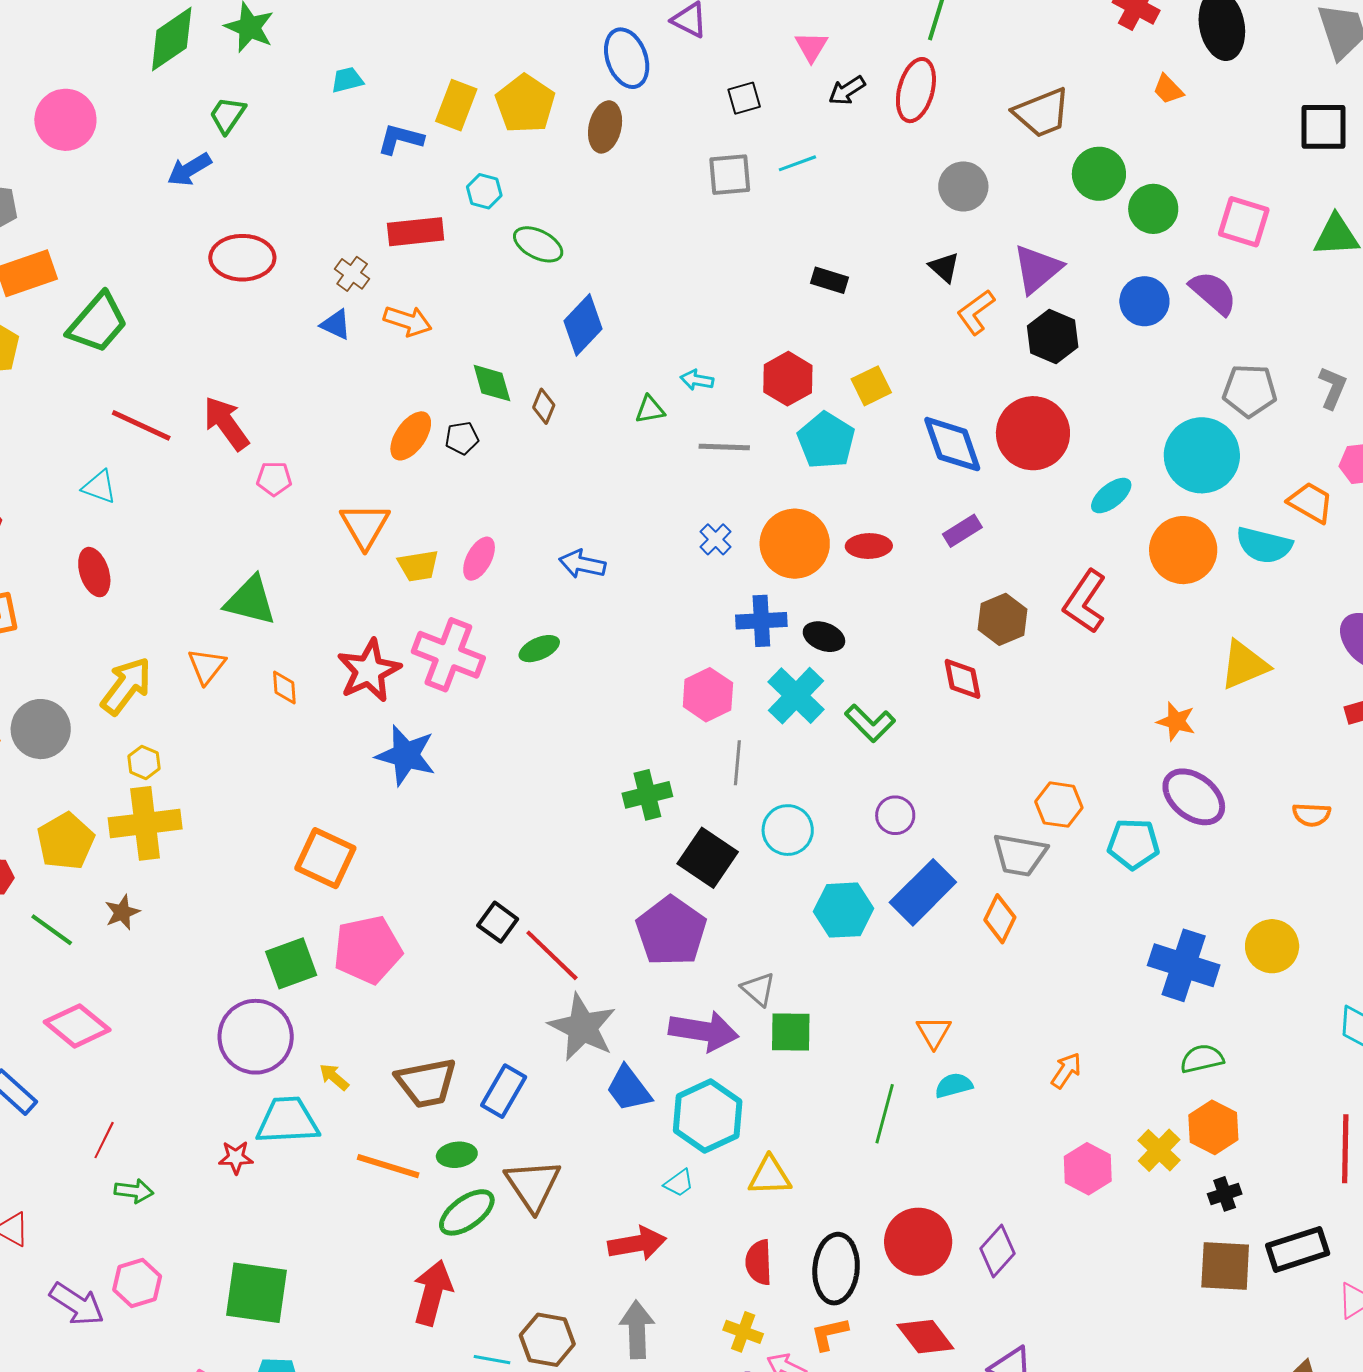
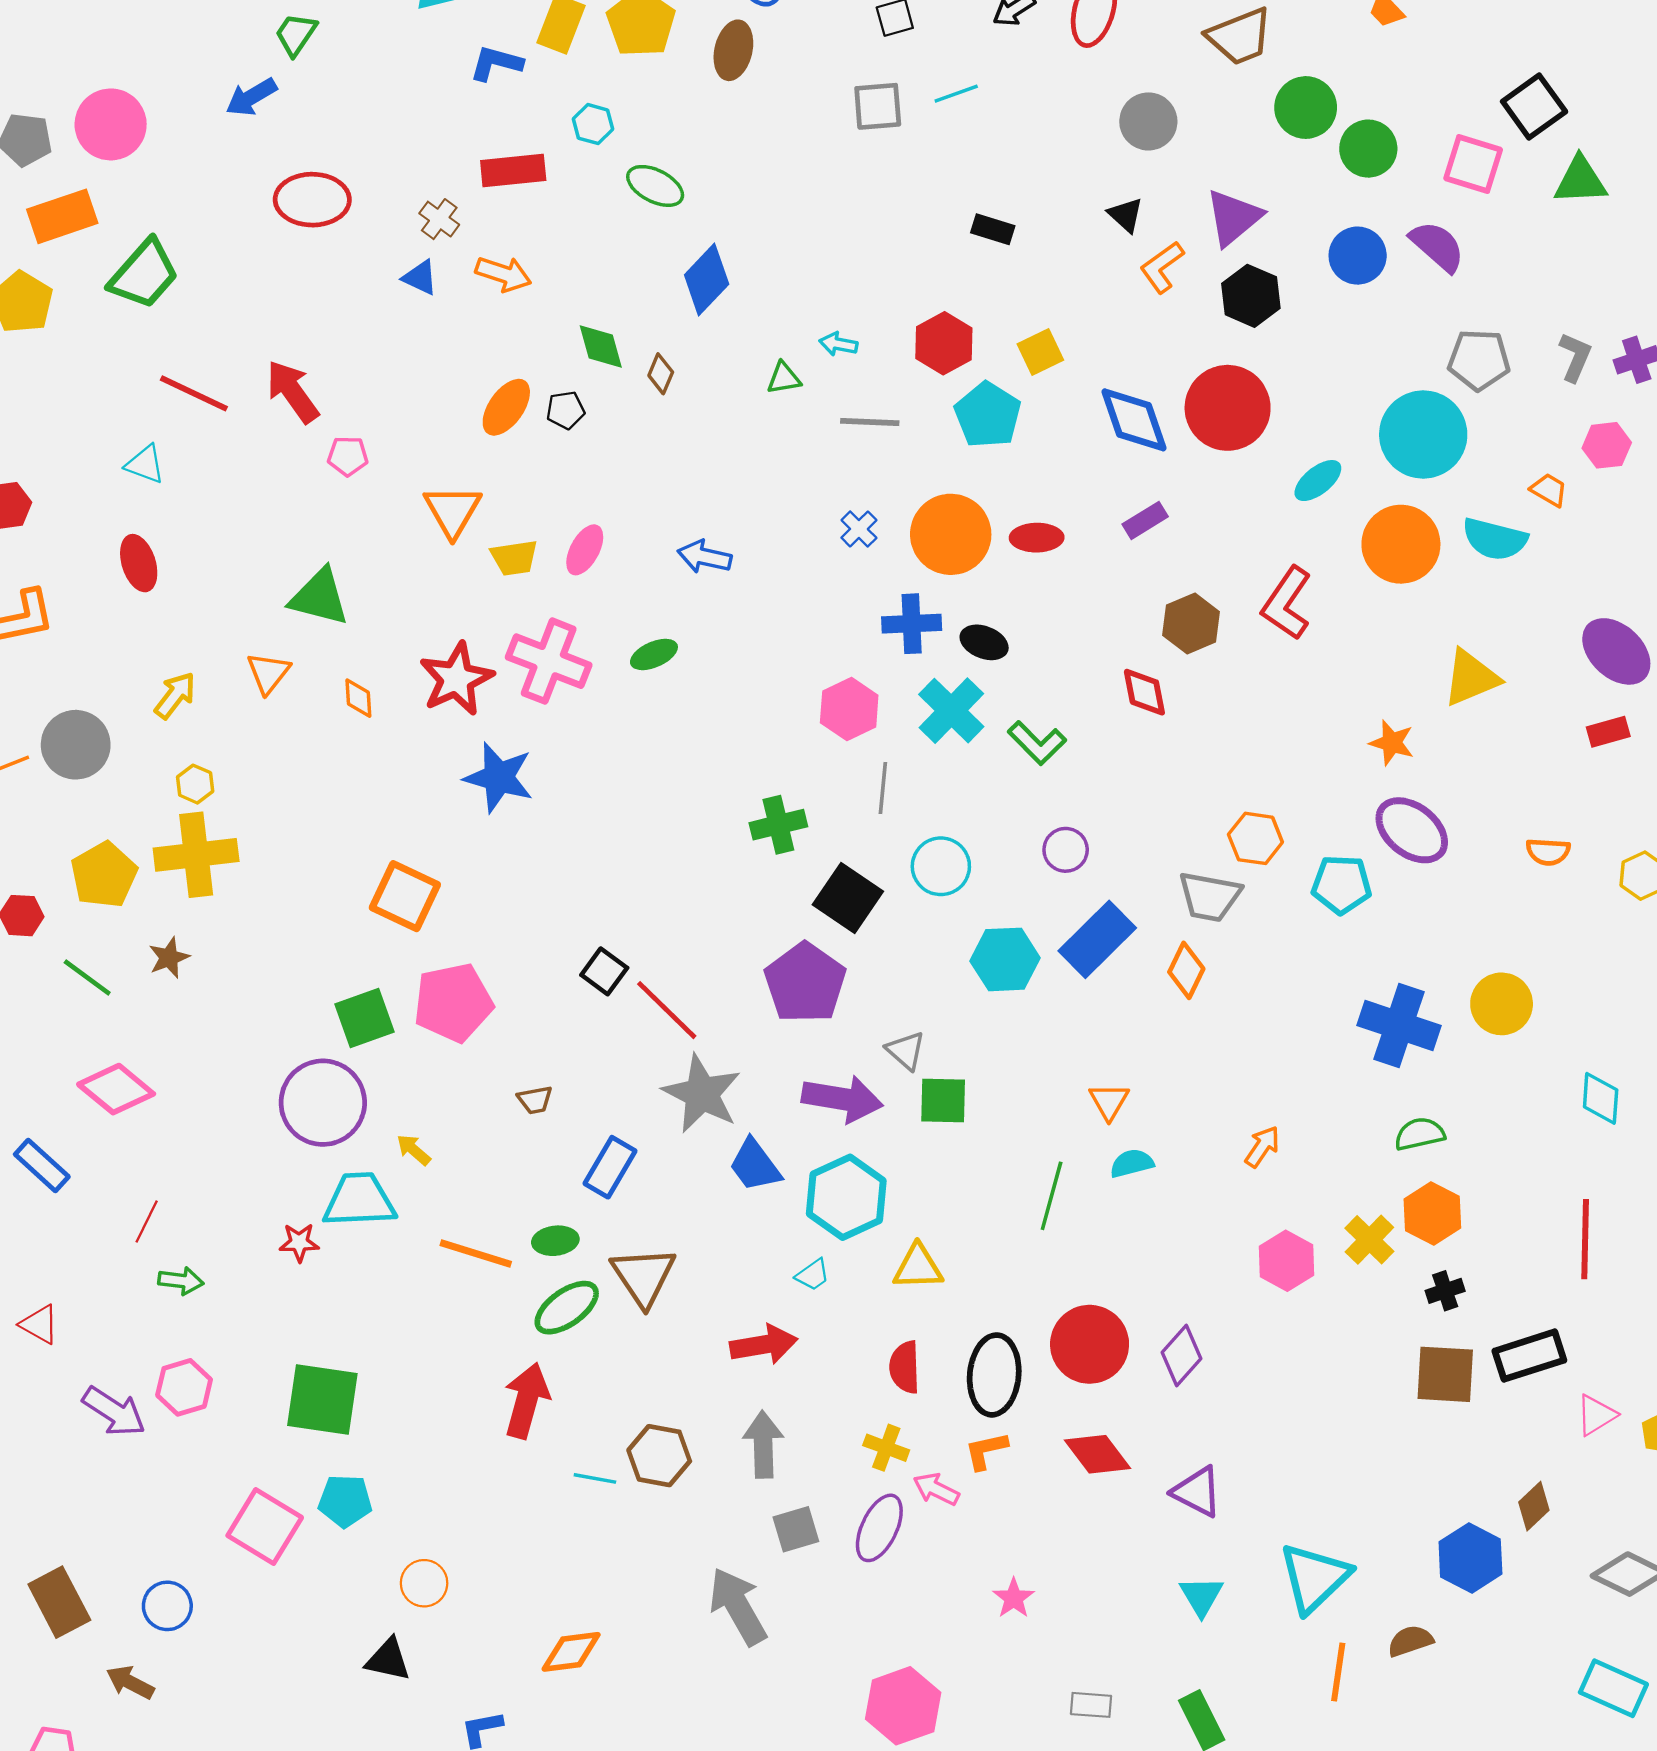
pink circle: (65, 120) -> (111, 124), moved
black square: (1323, 127) -> (1534, 107), moved, turned -36
orange trapezoid: (1311, 503) -> (1549, 490), size x0.7
yellow arrow: (126, 686) -> (175, 695), size x0.7
brown trapezoid: (426, 1083) -> (535, 1100), moved, size x0.5

